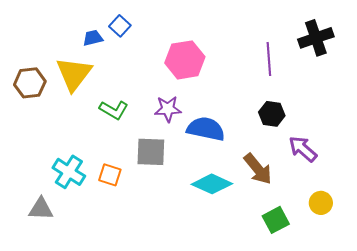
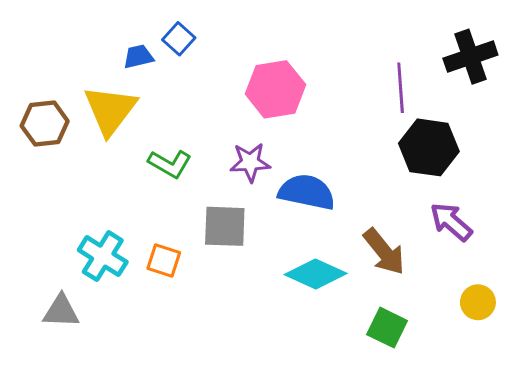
black hexagon: (272, 114) -> (429, 147), moved, size x1.5
green square: (276, 220) -> (387, 328), moved, turned -36

